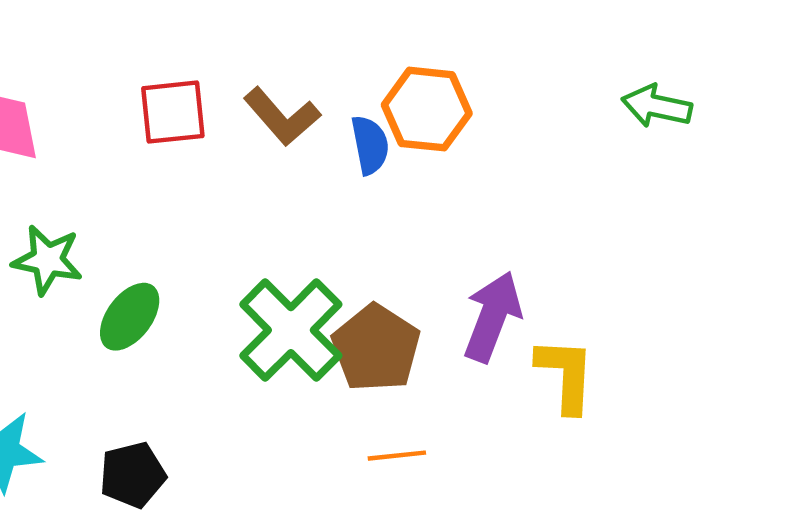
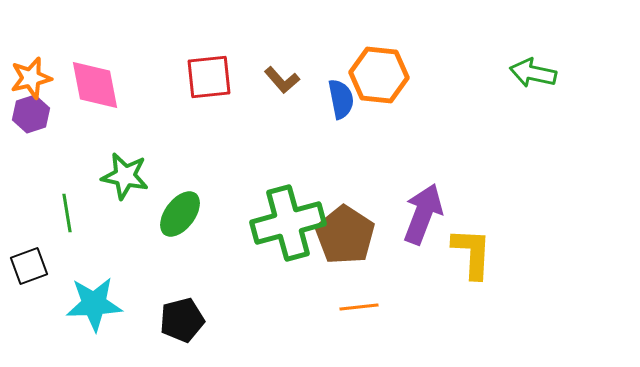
brown L-shape: (282, 117) -> (282, 80), size x0.7
green cross: (291, 330) -> (288, 223), turned 30

